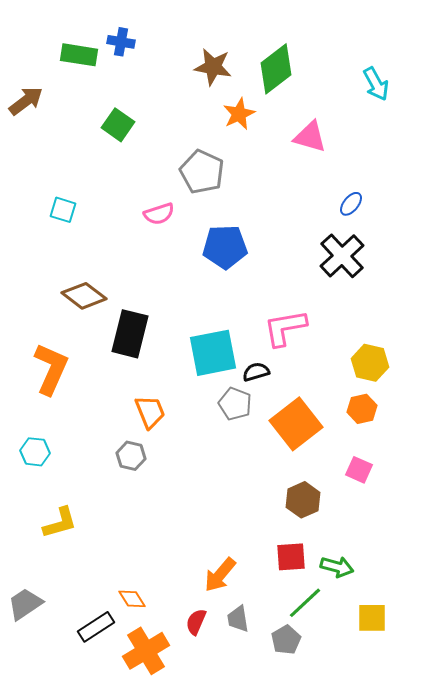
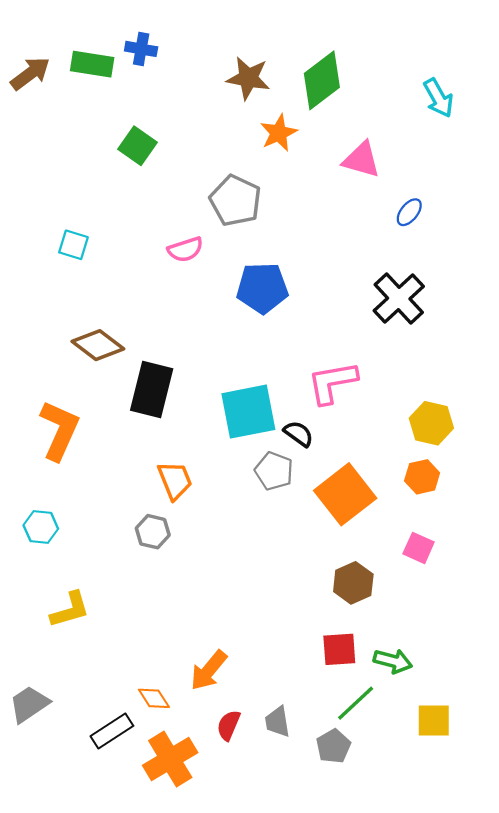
brown arrow: (26, 101) -> (30, 73), moved
blue ellipse: (351, 204) -> (409, 212), moved
black semicircle: (256, 372) -> (298, 434), turned 52
orange arrow: (220, 575) -> (209, 670), moved

